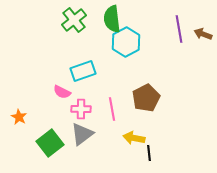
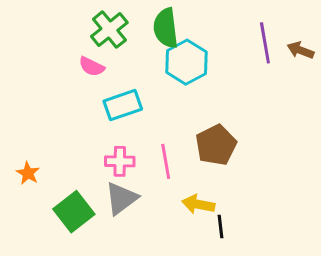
pink semicircle: (62, 92) -> (92, 67), moved

